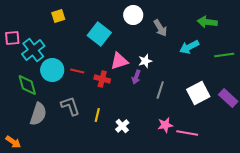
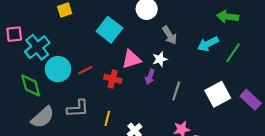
gray arrow: (160, 28) -> (170, 35), moved
green line: (224, 55) -> (233, 53), moved, turned -48
red line: (77, 71) -> (85, 70), turned -40
gray L-shape: (70, 106) -> (78, 108), turned 105
gray semicircle: (38, 114) -> (43, 117), turned 30

